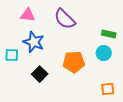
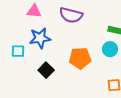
purple semicircle: (65, 19) -> (71, 15), turned -30
blue star: (34, 42) -> (40, 38), turned -30

